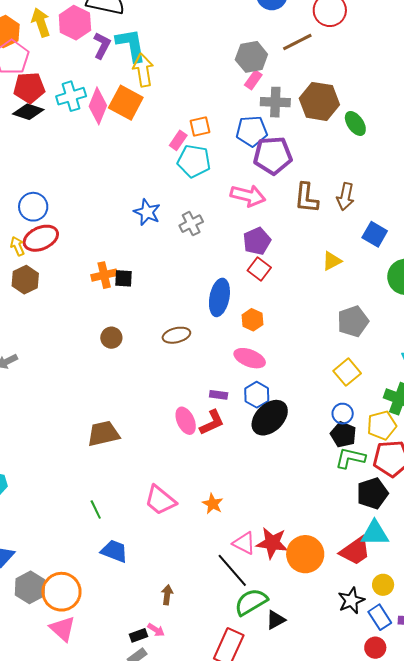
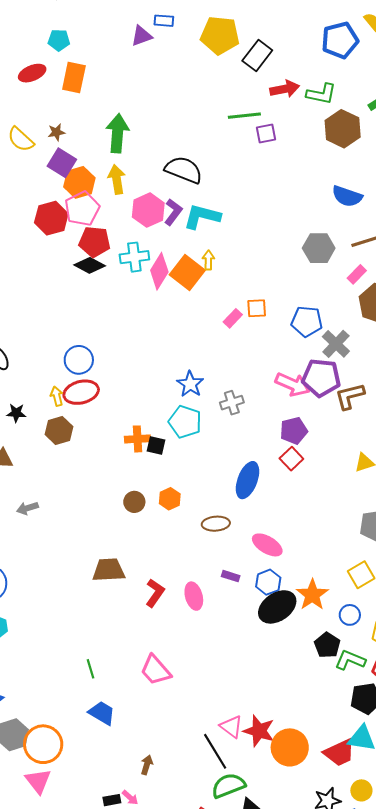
pink hexagon: (75, 23) -> (148, 210), moved
cyan L-shape: (131, 45) -> (202, 216), turned -75
yellow arrow: (143, 70) -> (208, 260), moved, size x0.6
pink rectangle: (253, 80) -> (357, 274), moved
gray cross: (275, 102) -> (336, 344), moved, turned 32
purple pentagon: (273, 155) -> (321, 378), moved
cyan pentagon: (194, 161) -> (185, 422), moved
brown L-shape: (306, 198) -> (350, 396), turned 60
orange hexagon: (252, 320) -> (170, 499), moved
brown ellipse: (176, 335) -> (216, 524), moved
red L-shape: (212, 423) -> (155, 593), moved, turned -40
brown trapezoid: (103, 434) -> (109, 570), moved
black pentagon: (343, 435) -> (327, 645), moved
orange star: (213, 504) -> (312, 595), moved, size x1.5

